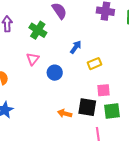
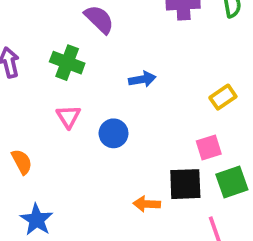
blue arrow: (76, 47) -> (142, 79), turned 56
yellow rectangle: (94, 64) -> (223, 97), moved

